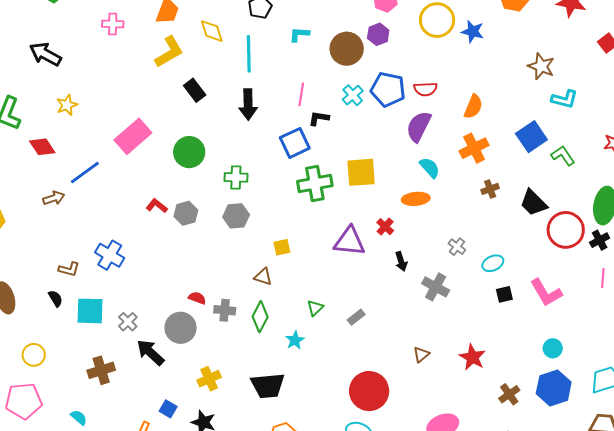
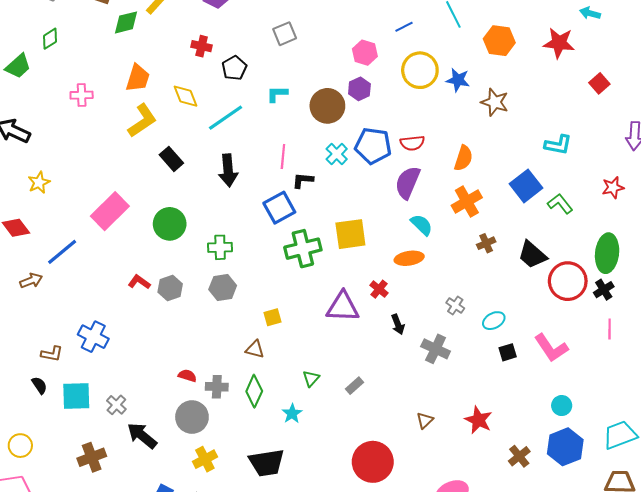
cyan line: (249, 54) -> (226, 118), turned 60
brown star: (541, 66) -> (495, 102), moved
gray circle: (181, 328) -> (192, 417), moved

